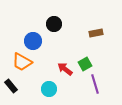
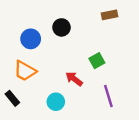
brown rectangle: (96, 33) -> (110, 15), moved
blue circle: (33, 41) -> (31, 39), moved
green square: (85, 64) -> (97, 61), moved

